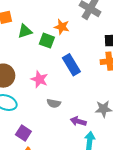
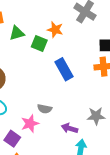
pink star: (39, 79) -> (30, 124), moved, turned 30

